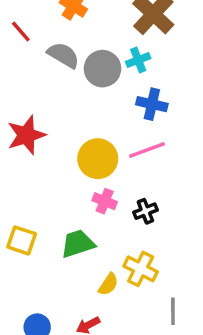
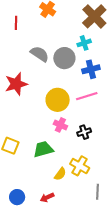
red line: (21, 32) -> (16, 23), turned 40
gray semicircle: (63, 55) -> (40, 54), moved
gray circle: (102, 69) -> (64, 58), moved
blue cross: (152, 104) -> (91, 69), turned -30

